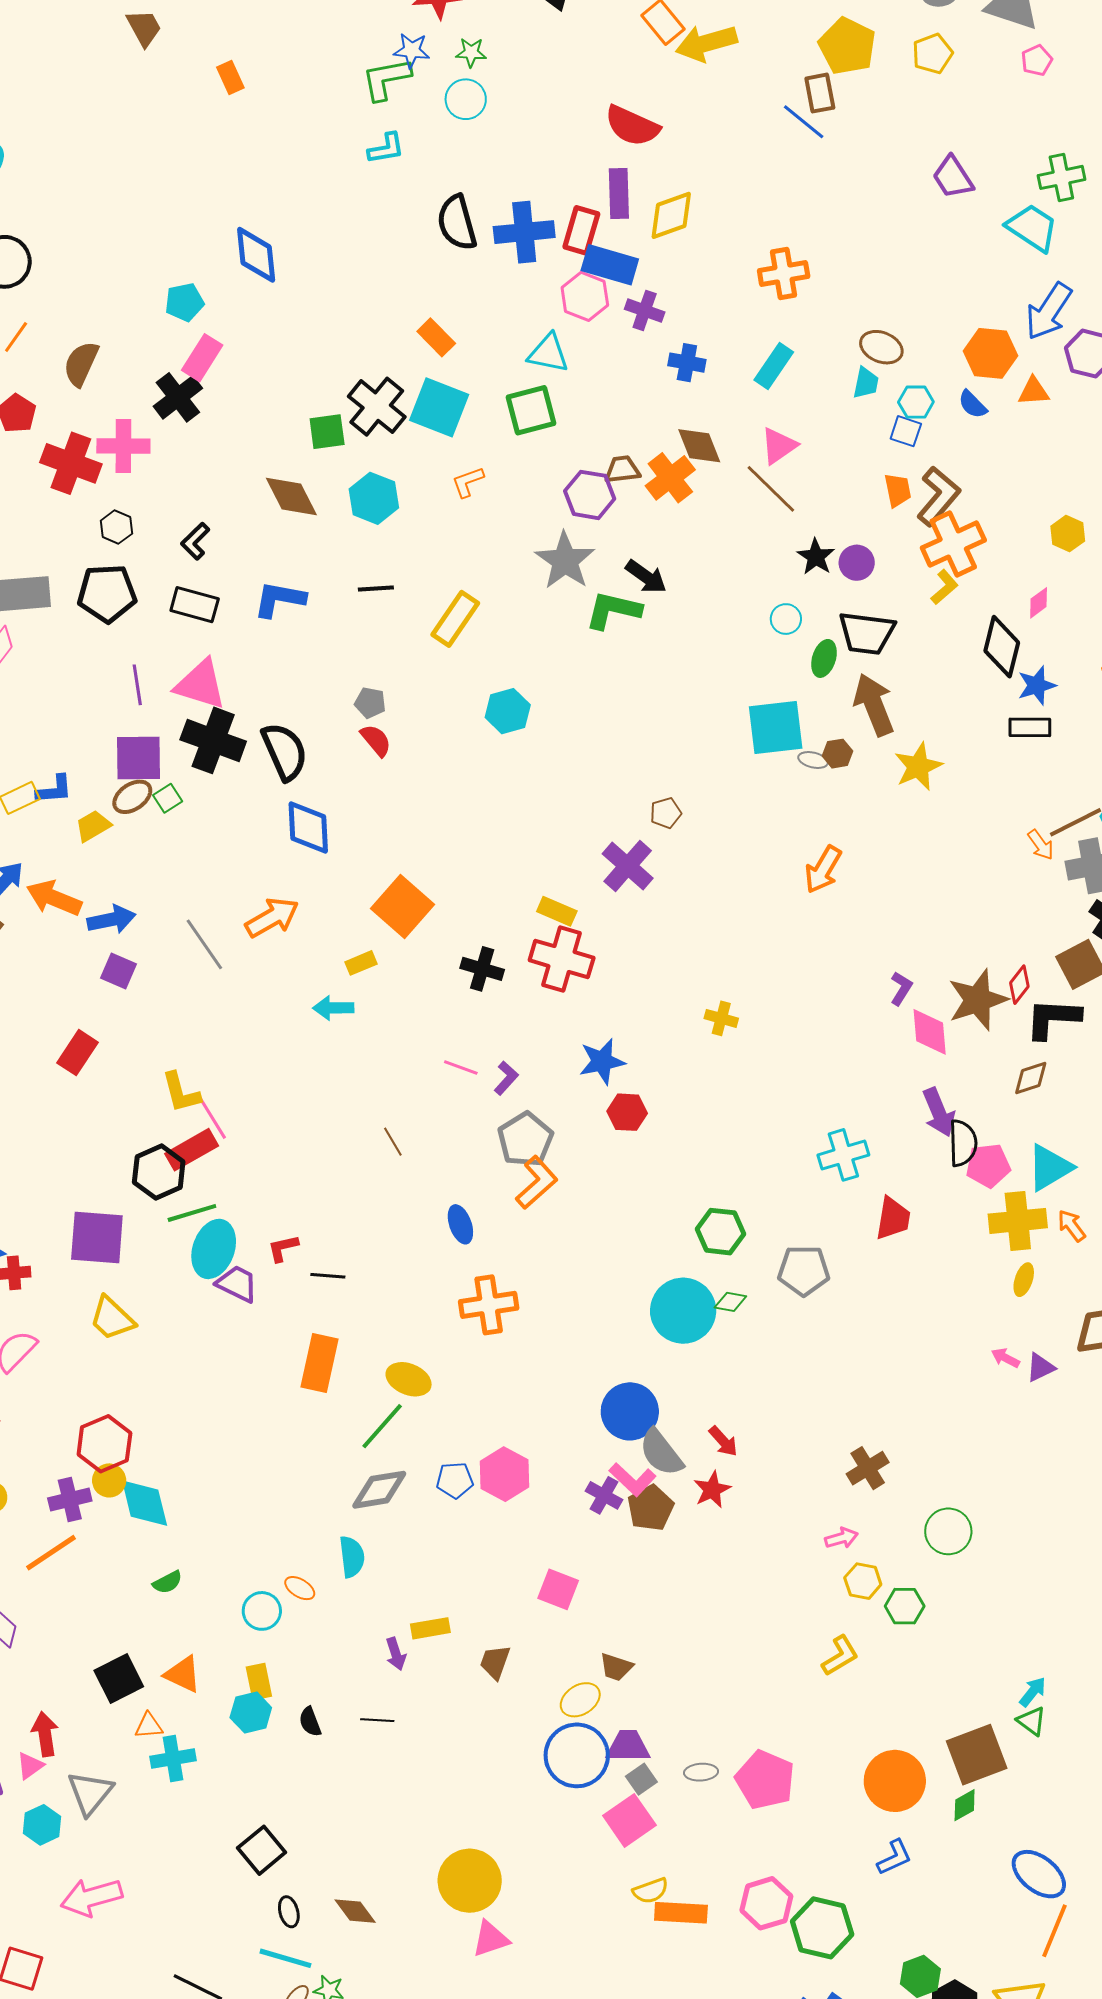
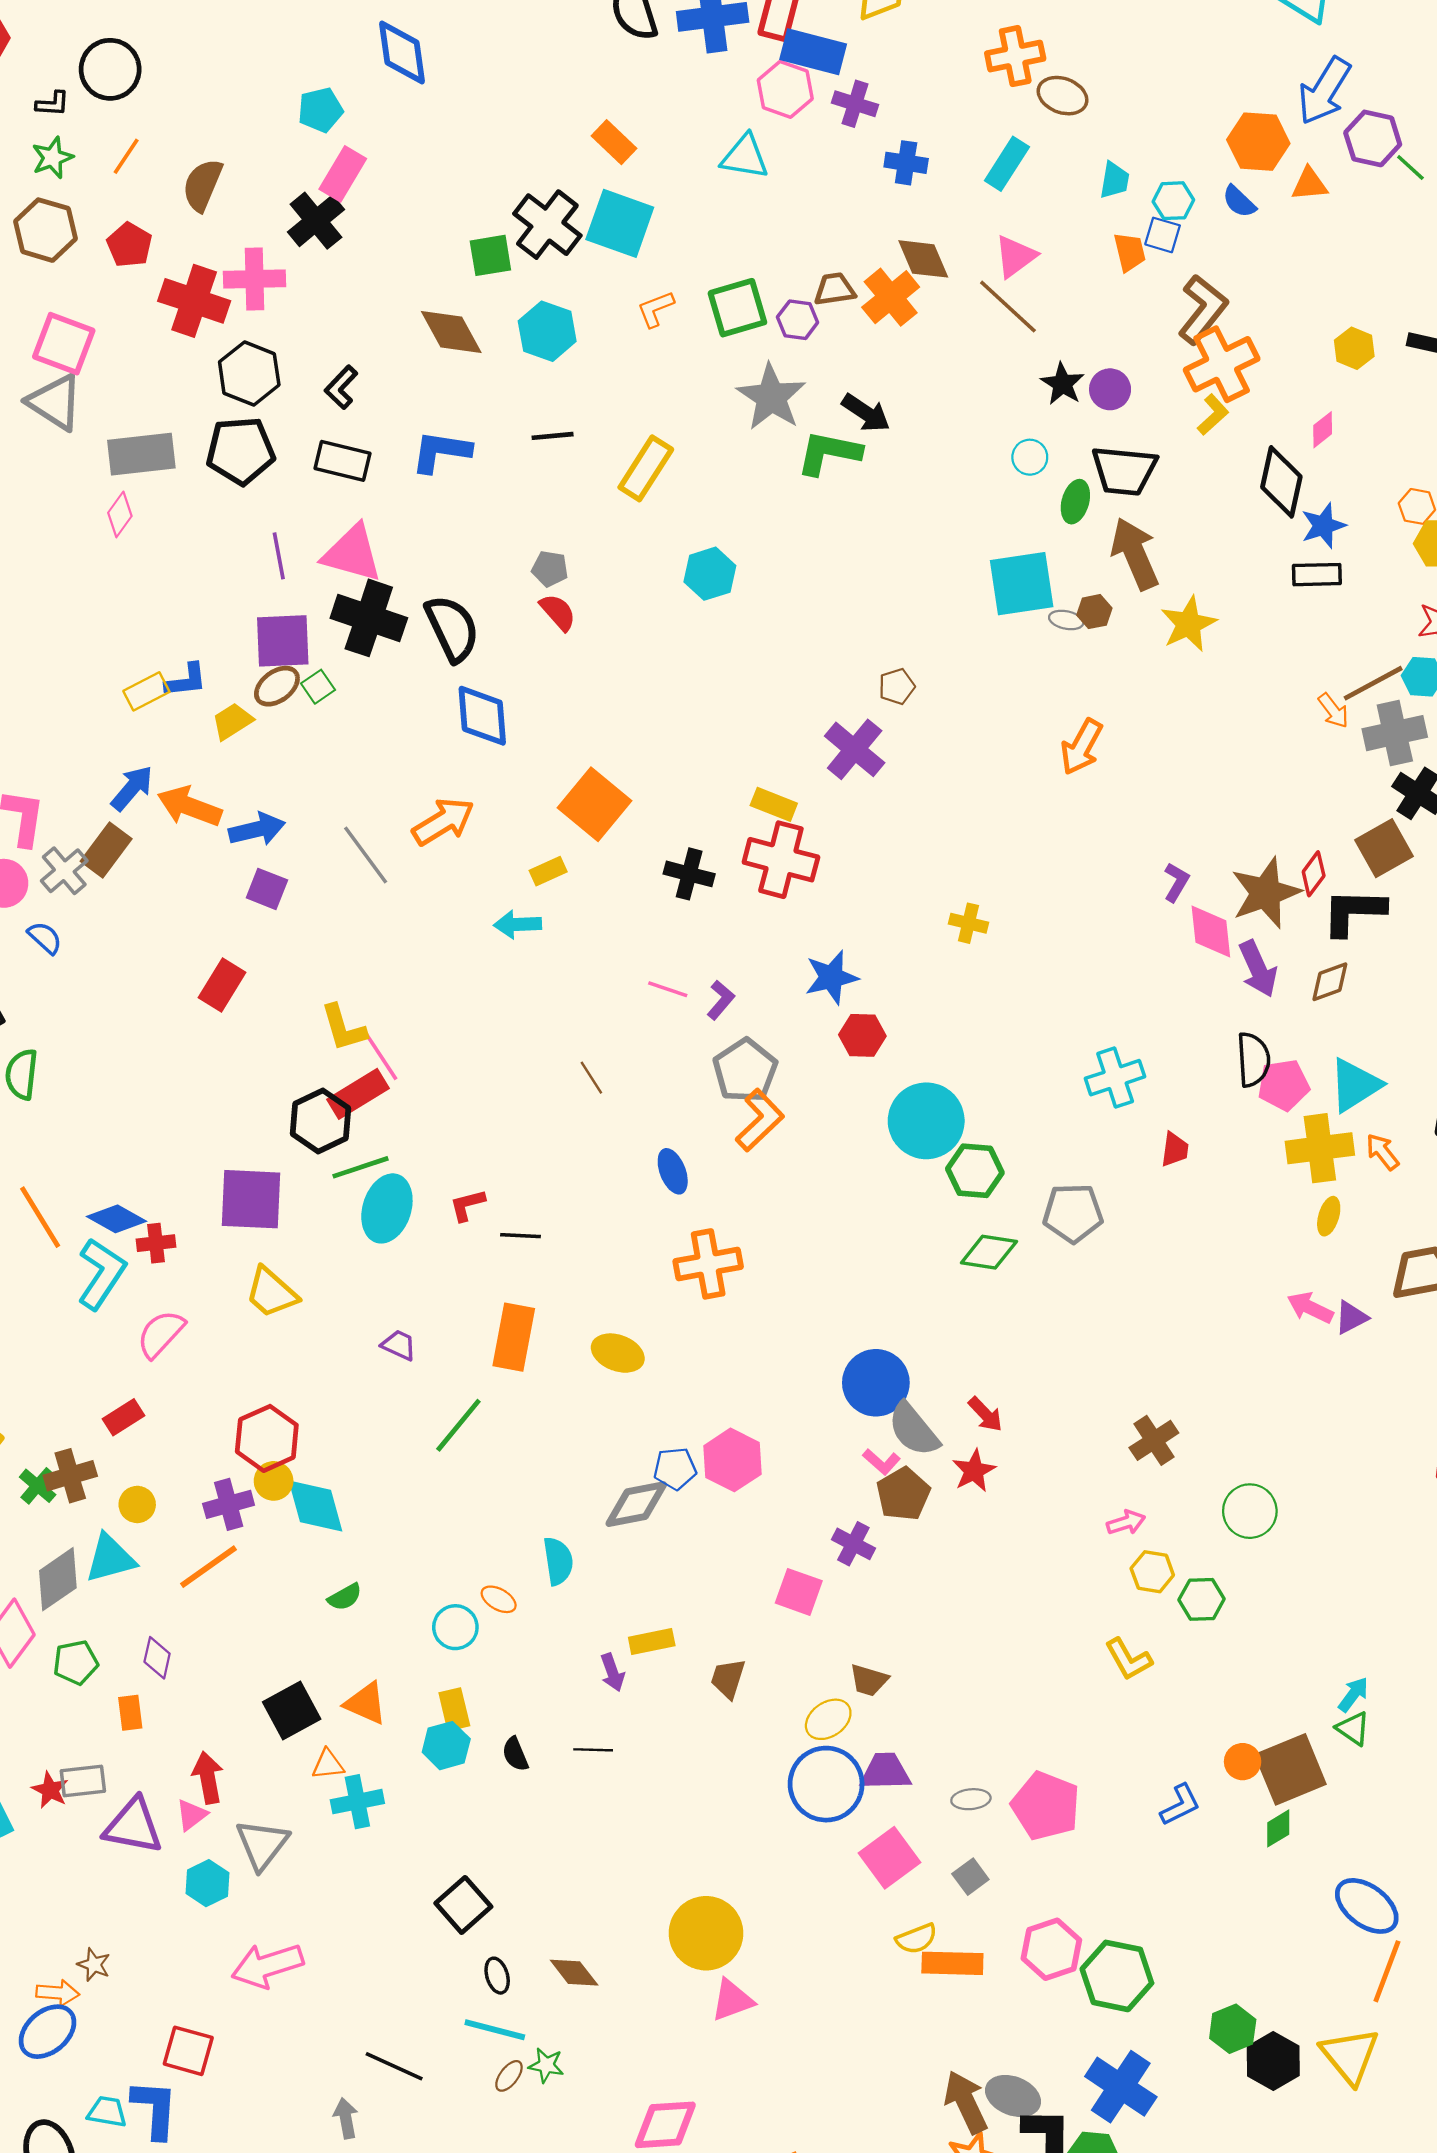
brown ellipse: (881, 347) -> (1063, 96), moved
green square: (531, 410) -> (737, 308), moved
orange trapezoid: (898, 490) -> (1130, 252), moved
purple hexagon: (590, 495) -> (798, 320), size x0.7
black hexagon: (116, 527) -> (249, 373), size x1.6
purple arrow: (939, 1112) -> (1258, 969), moved
red trapezoid: (893, 1218) -> (1175, 1149), size x0.7
purple trapezoid: (237, 1284) -> (399, 1345), moved, size x0.7
green diamond: (730, 1302) -> (989, 1252), size x1.5
cyan circle: (683, 1311) -> (926, 1121), moved
pink arrow: (1005, 1358) -> (1310, 1308), size x1.4
green line: (382, 1426) -> (458, 1425), moved
pink L-shape: (633, 1479) -> (881, 1462), size x0.7
gray diamond: (379, 1490) -> (636, 1504), moved
purple cross: (604, 1495) -> (853, 1544), moved
yellow L-shape: (840, 1656) -> (1129, 1659), turned 93
gray square: (641, 1779) -> (970, 1877), moved
orange circle: (895, 1781) -> (1243, 1762), moved, size x0.5
blue L-shape: (894, 1857) -> (1180, 1805), moved

